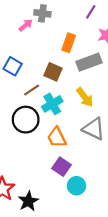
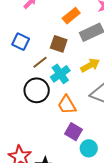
orange rectangle: (69, 43) -> (71, 16), turned 36
yellow arrow: (85, 97) -> (90, 65), turned -78

